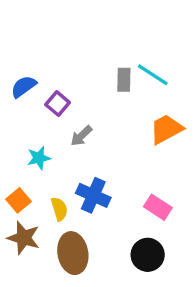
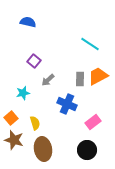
gray rectangle: (124, 80) -> (80, 79), moved
blue semicircle: (24, 87) -> (28, 22), moved, turned 49
blue cross: (93, 195) -> (67, 104), moved
pink rectangle: (158, 207) -> (93, 122), turned -70

